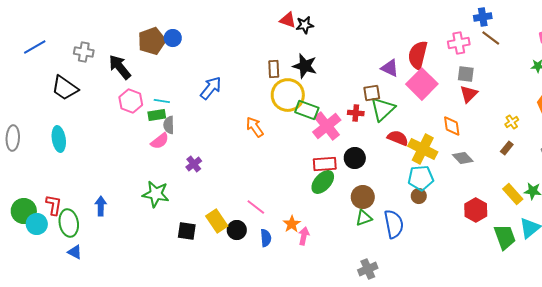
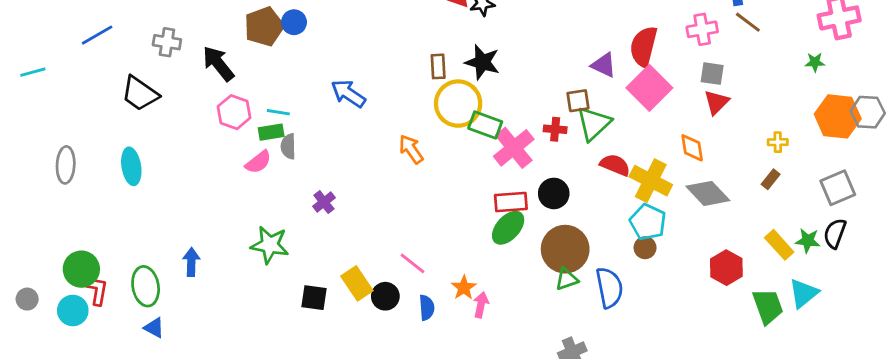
blue arrow: (211, 88) -> (348, 94), turned -95
yellow cross: (512, 122) -> (778, 142), turned 32
pink semicircle: (160, 141) -> (258, 162), moved
gray diamond: (463, 158) -> (708, 193), size x1.4
cyan pentagon: (421, 178) -> (648, 222), turned 30
brown circle: (363, 197) -> (565, 249), size x1.4
red L-shape: (54, 205) -> (97, 291), moved
cyan circle: (37, 224) -> (73, 310), moved

